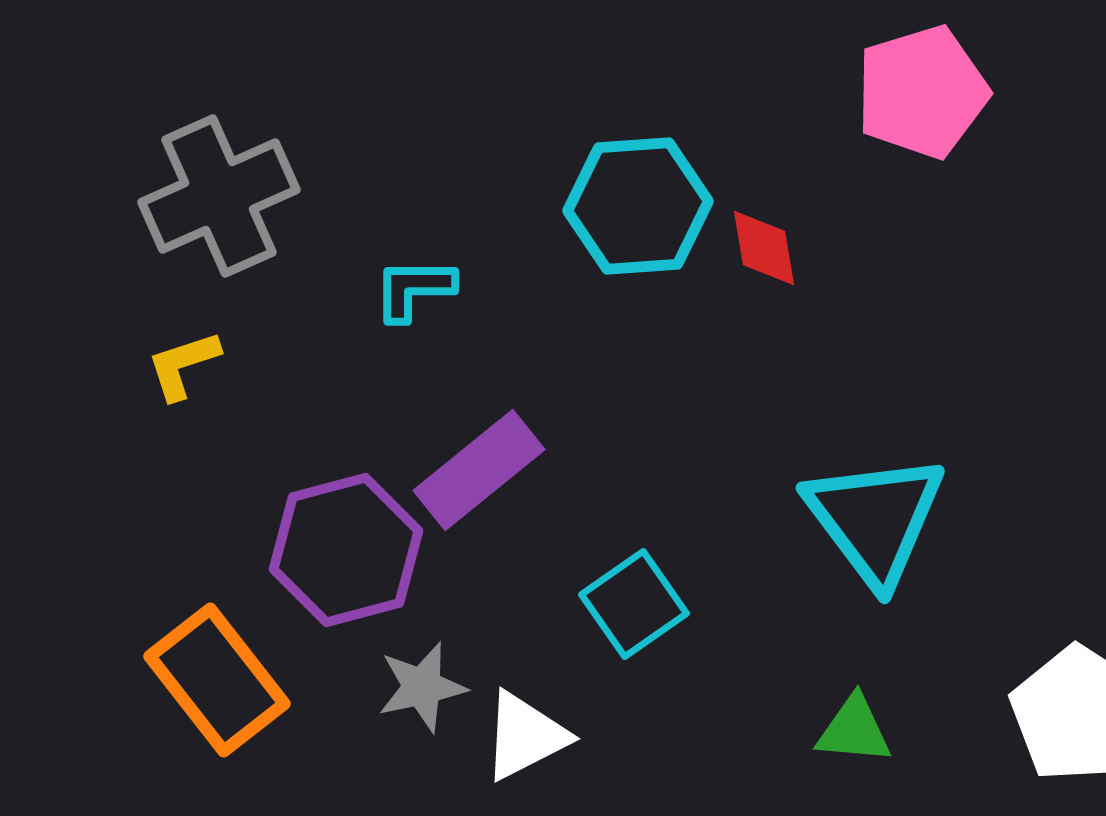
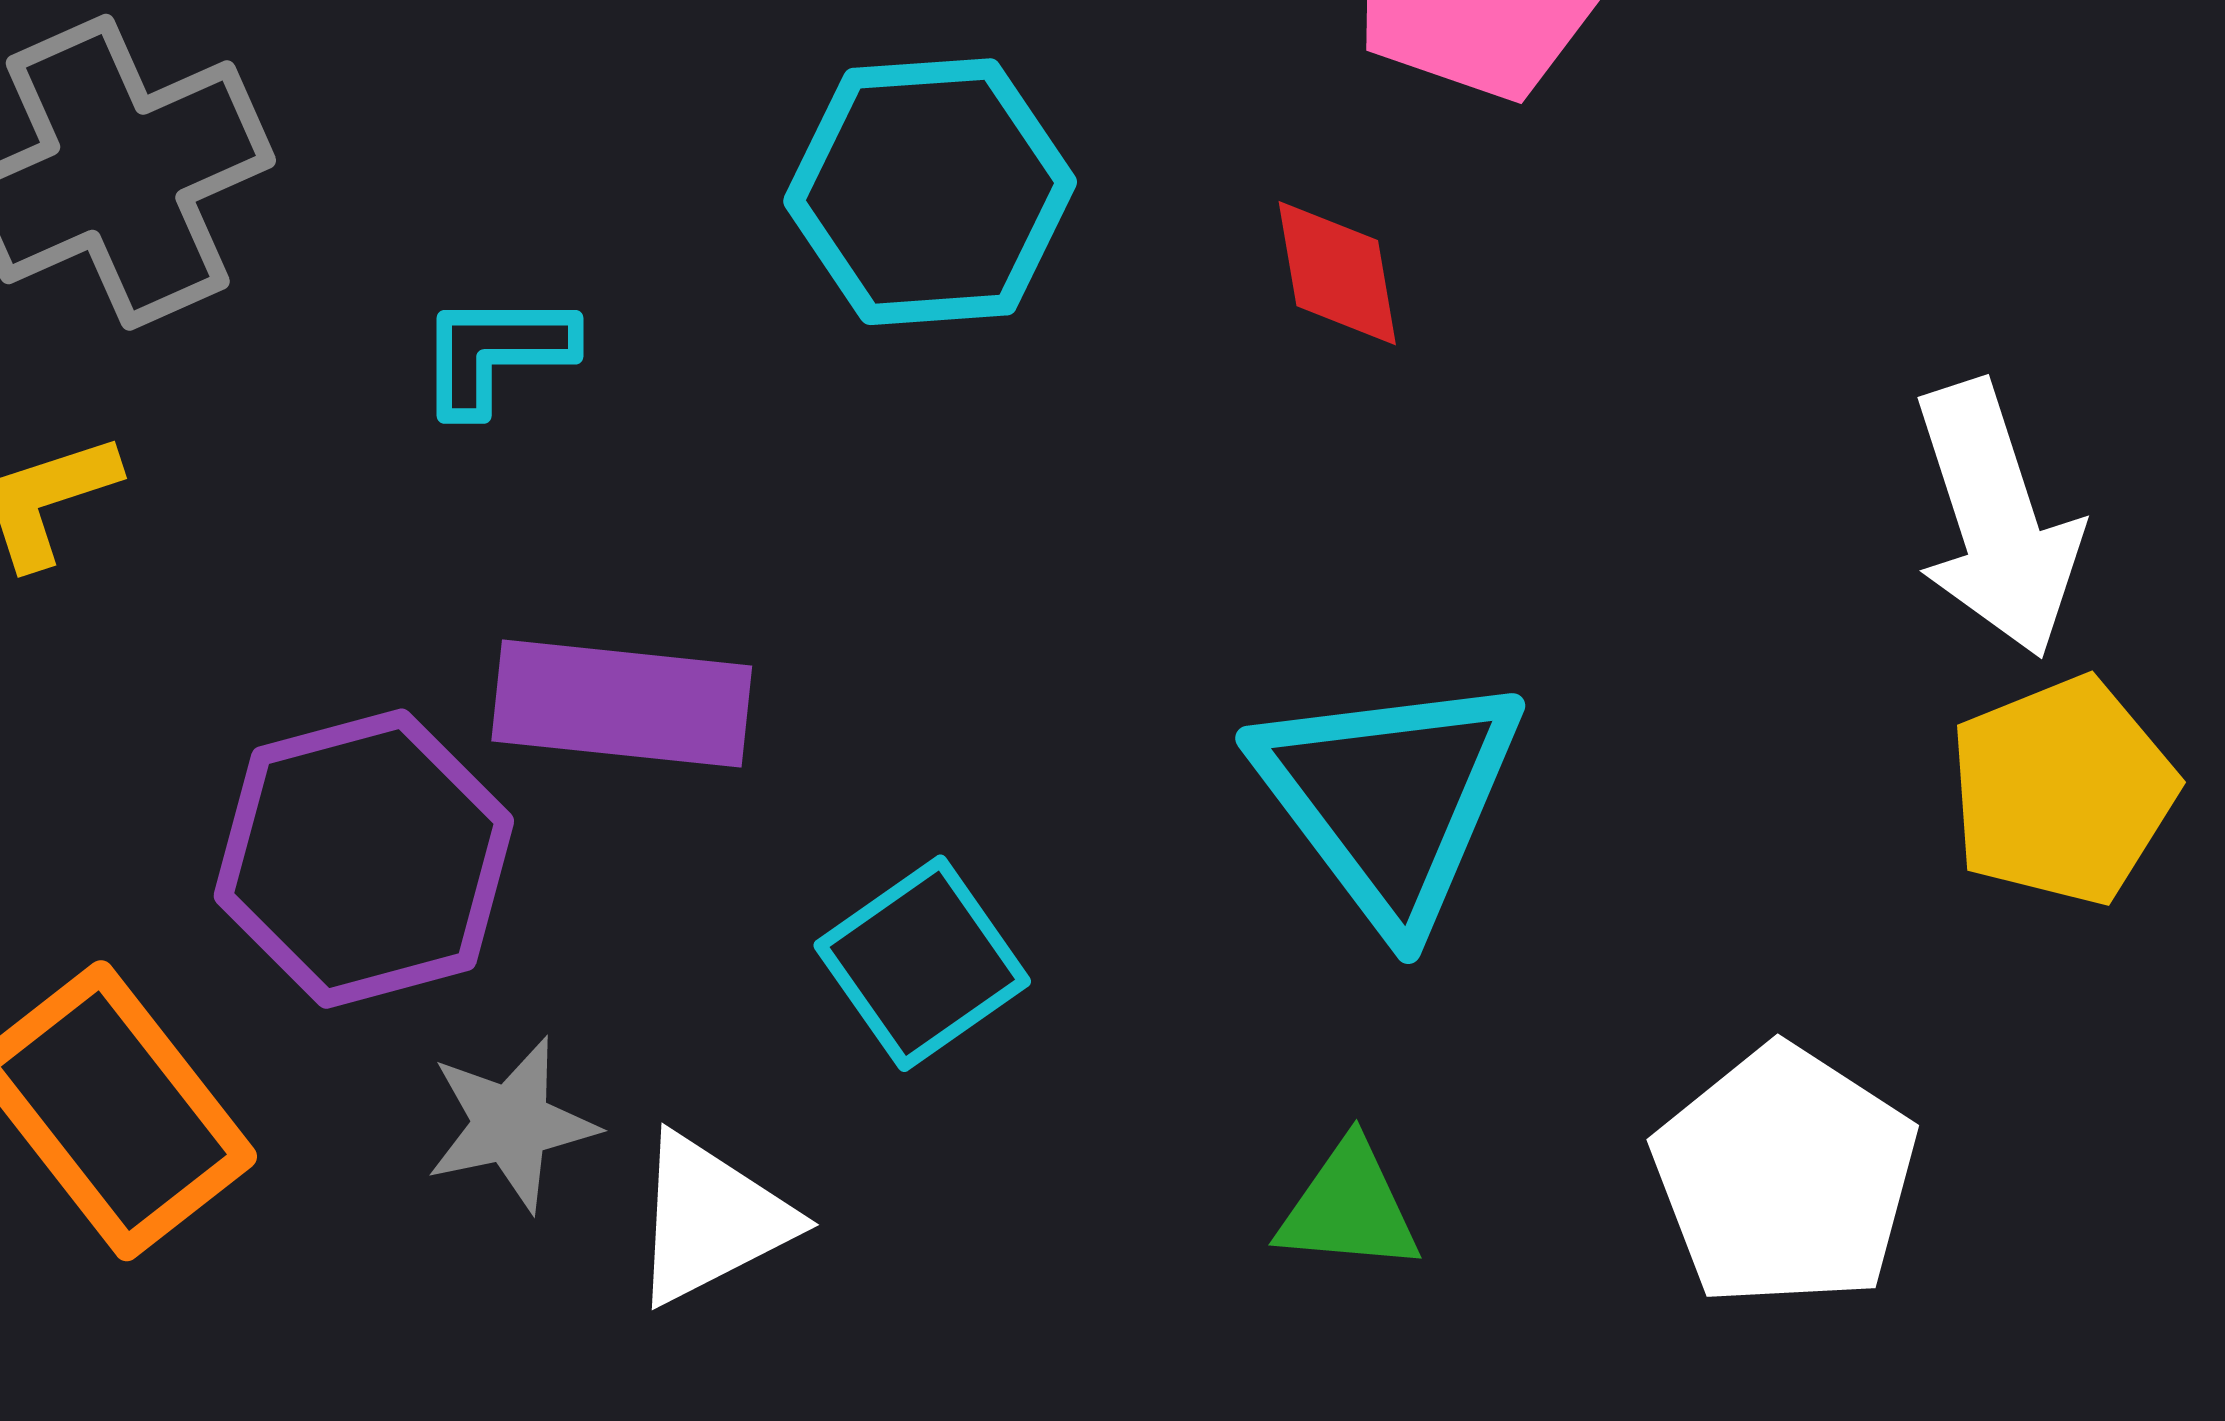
red diamond: (764, 248) -> (1337, 273), moved
purple rectangle: (479, 470) -> (622, 704), turned 45

